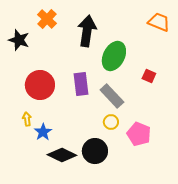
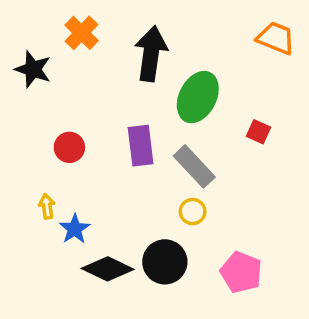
red circle: (40, 85) -> (69, 147), size x0.6
pink pentagon: (139, 134) -> (241, 272), moved

